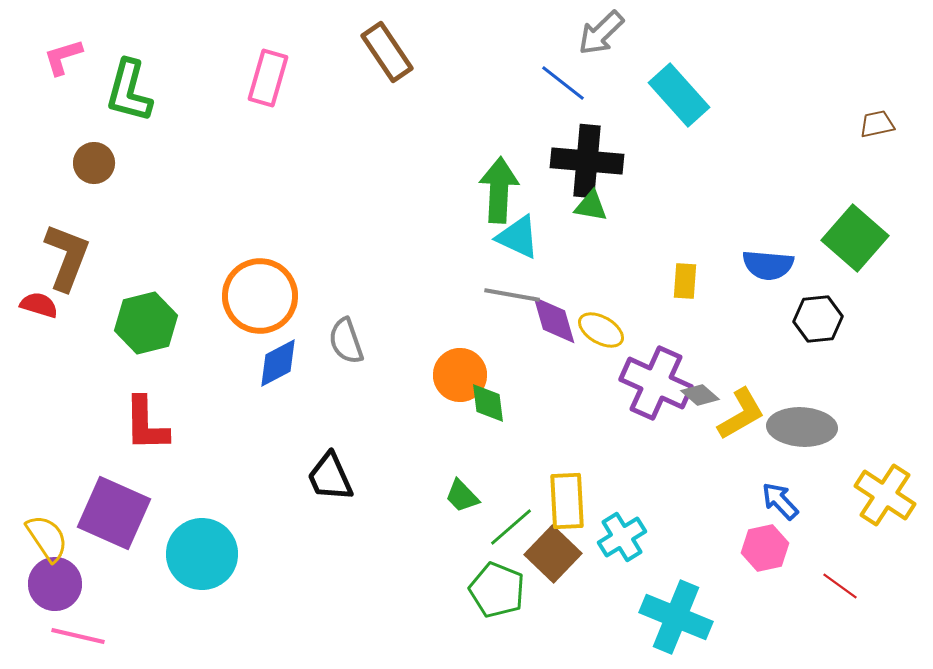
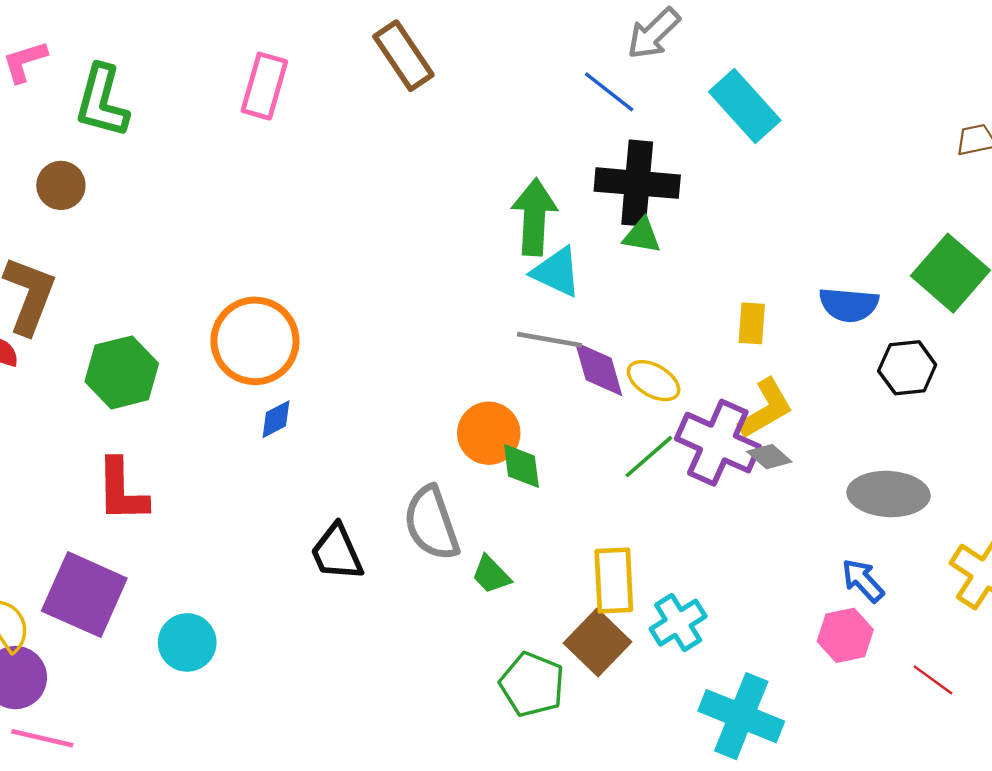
gray semicircle: (346, 341) -> (431, 523), moved, size x1.4
blue diamond: (278, 363) -> (276, 419), size x0.7
yellow L-shape: (741, 414) -> (766, 409), moved
green line: (511, 527) -> (649, 457), moved
cyan circle: (202, 554) -> (187, 642), size x0.7

